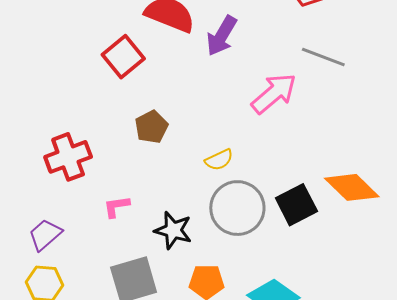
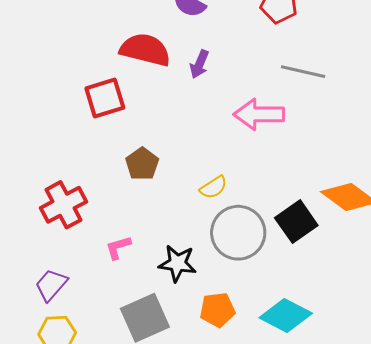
purple arrow: (222, 36) -> (199, 64), size x0.7
red square: (123, 57) -> (105, 98), turned 30
pink arrow: (274, 93) -> (259, 114), turned -132

